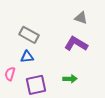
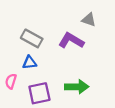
purple L-shape: (76, 44) -> (71, 41), moved
green arrow: (70, 79) -> (77, 87), size x1.5

